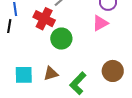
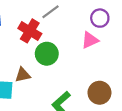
brown triangle: (51, 74) -> (23, 75), moved

